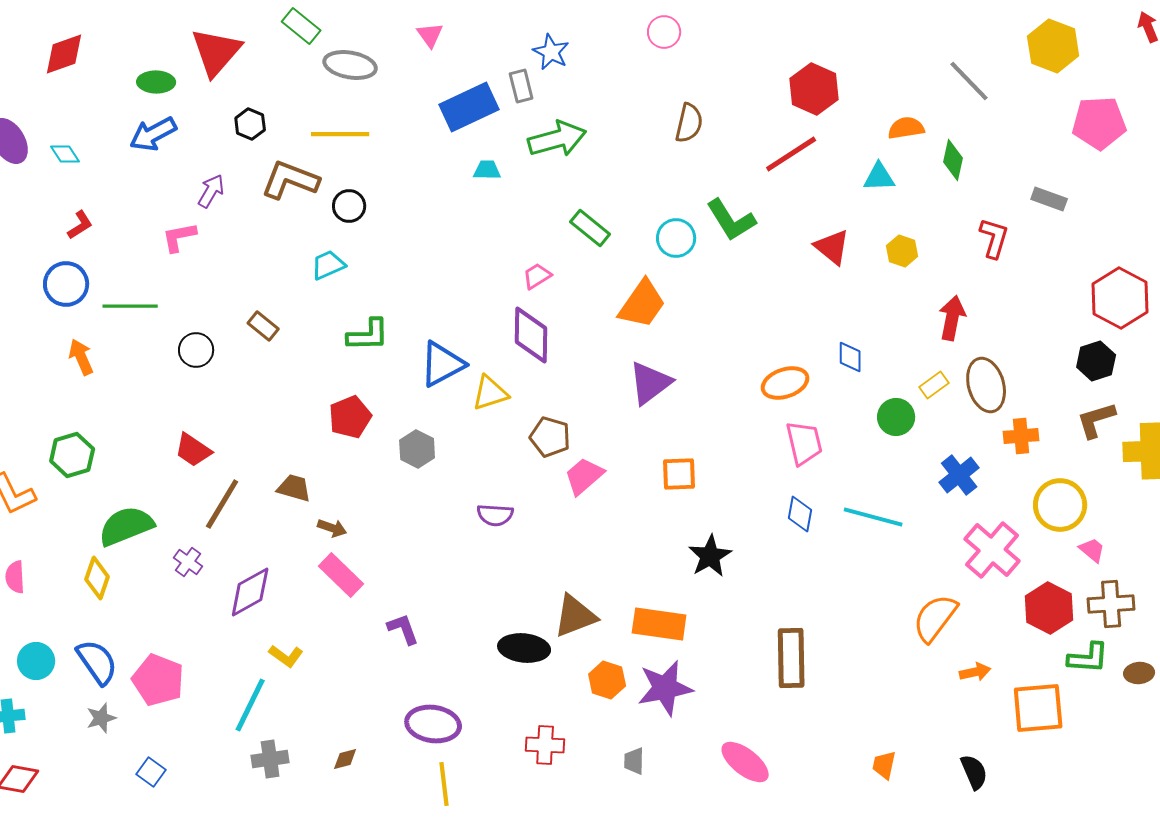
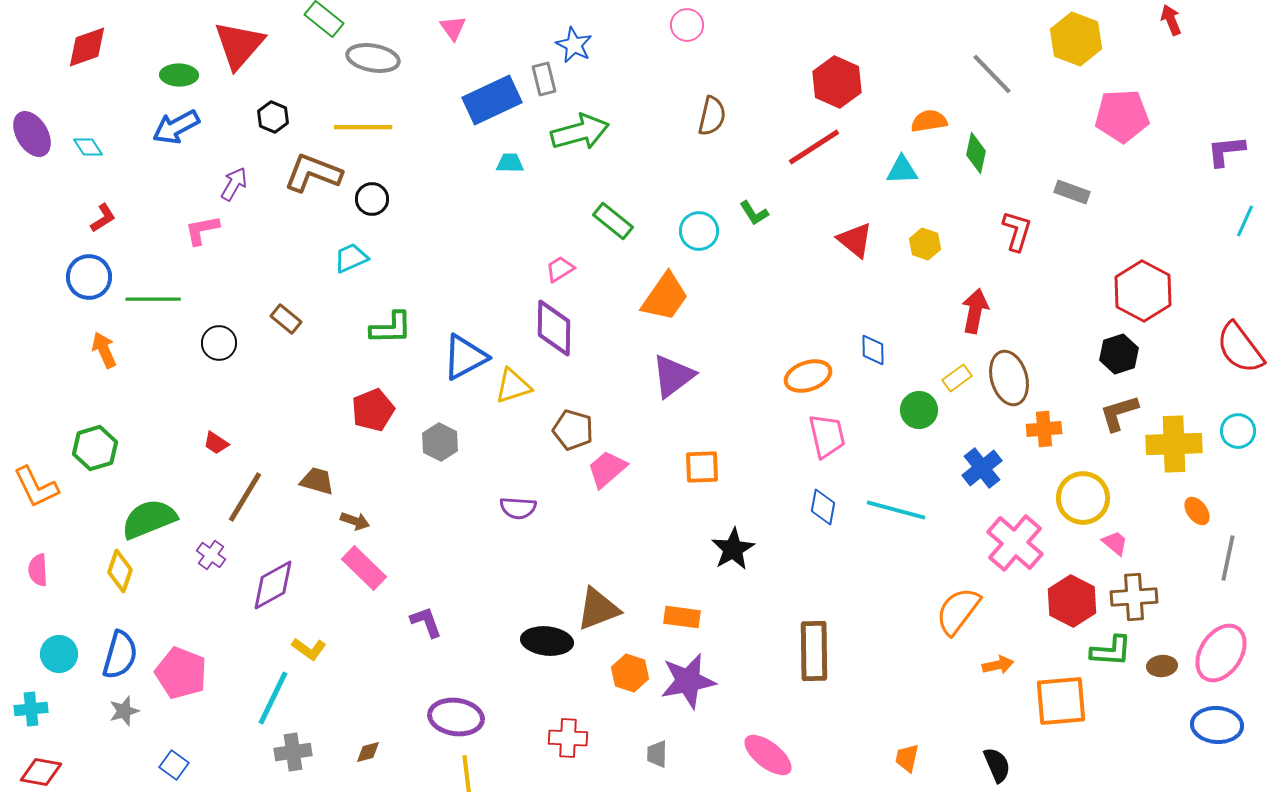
green L-shape: (731, 220) -> (754, 213), size x0.6
red trapezoid: (193, 450) -> (216, 443), size x0.7
orange rectangle: (659, 624) -> (682, 617), size x0.7
blue semicircle: (97, 662) -> (120, 655), turned 51

